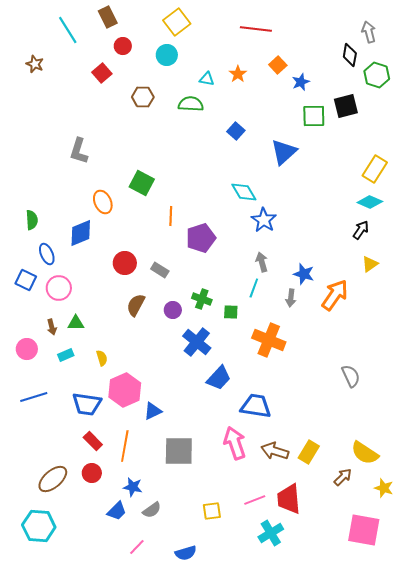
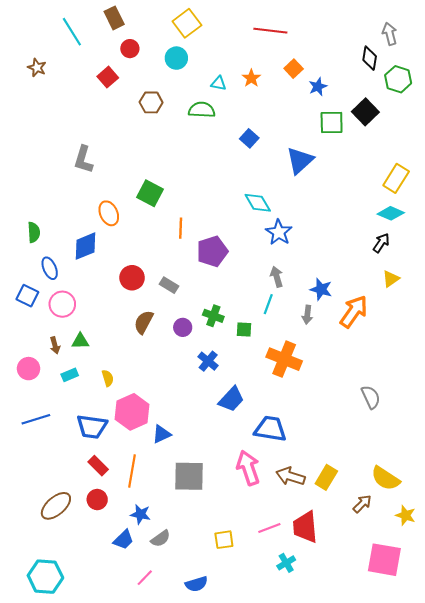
black square: (346, 106) -> (365, 112), turned -30
blue cross: (197, 342) -> (208, 361), size x0.7
cyan hexagon: (39, 526) -> (45, 577), moved
cyan cross: (271, 533) -> (286, 563), size x0.7

